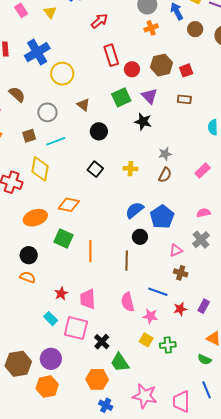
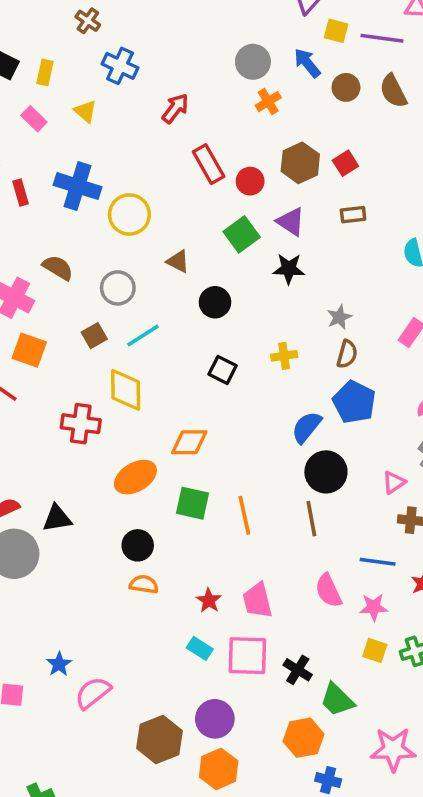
blue cross: (37, 52) -> (78, 186), turned -30
blue pentagon: (162, 217) -> (354, 402), moved
black circle: (140, 237) -> (326, 472), size x1.5

